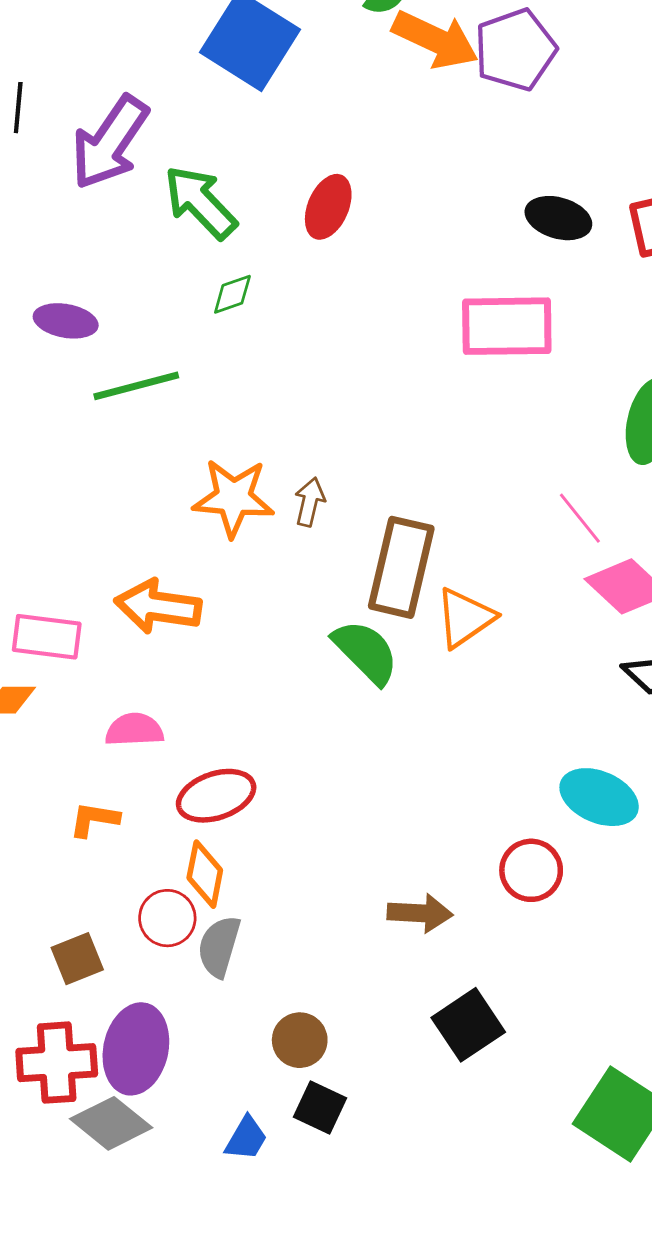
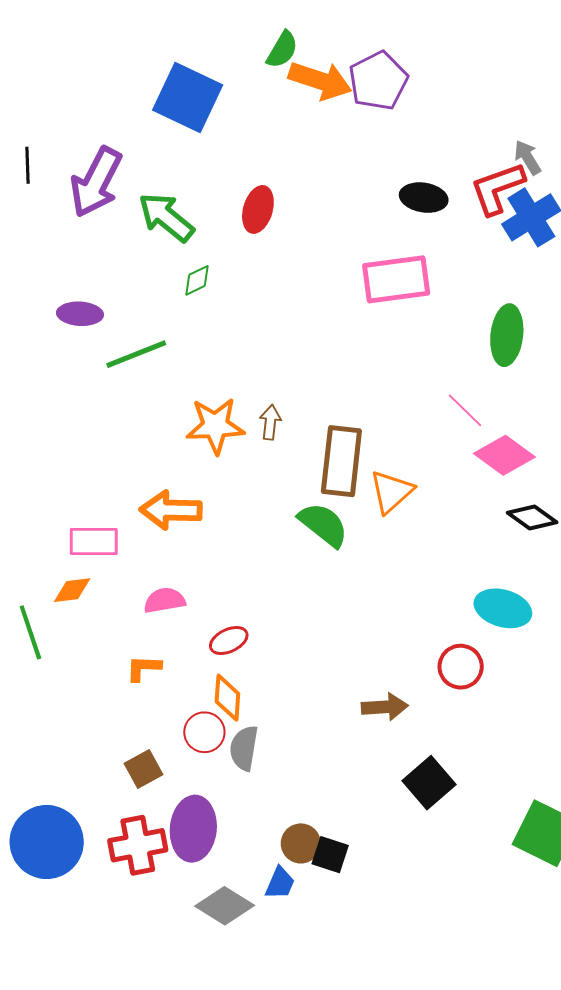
red ellipse: (216, 796) -> (229, 640), size x0.7
brown circle: (300, 1040) -> (301, 843), moved
gray diamond: (111, 1123) -> (225, 906), moved

